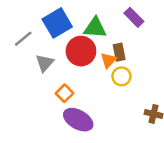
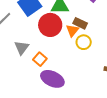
brown rectangle: (119, 52) -> (80, 23), turned -48
gray triangle: (45, 63) -> (22, 48), moved

